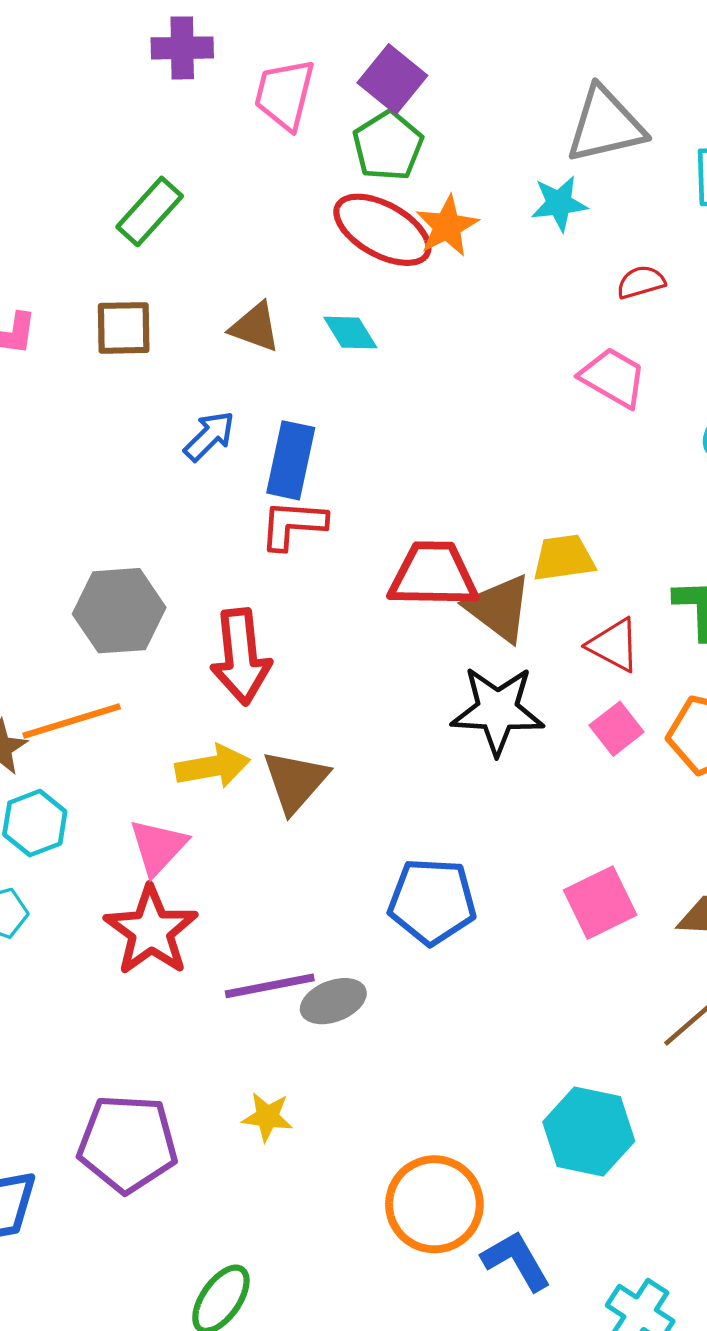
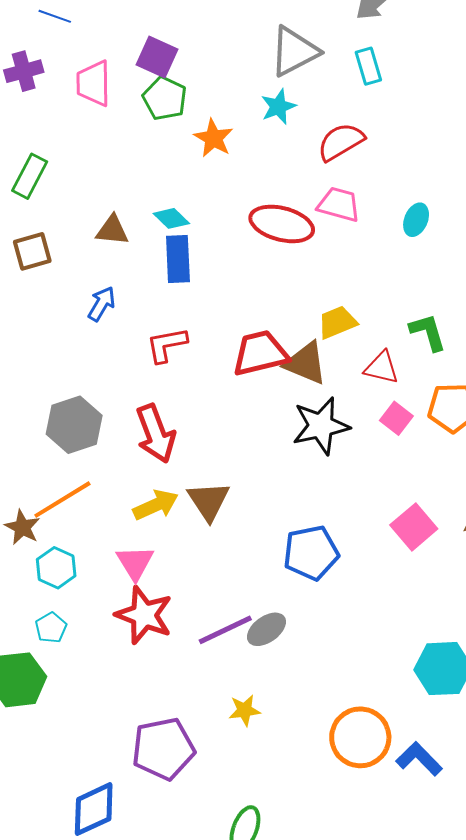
red ellipse: (382, 230) -> (282, 224), moved
red semicircle: (641, 282) -> (341, 142), size x1.6
blue rectangle: (291, 460) -> (178, 259), moved

